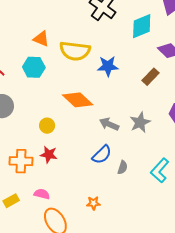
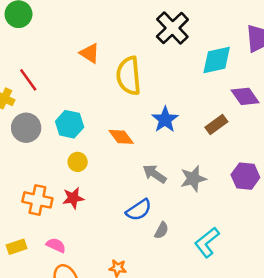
yellow semicircle: (75, 51) -> (129, 76), turned 68
blue star: (108, 66) -> (165, 119), moved, turned 30
cyan hexagon: (34, 67) -> (70, 124), moved
orange diamond: (78, 100) -> (121, 137), size x0.7
red star: (49, 155) -> (73, 198), turned -30

